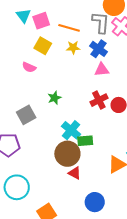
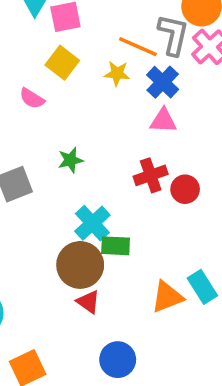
orange line: (69, 28) -> (138, 47), moved

